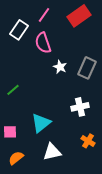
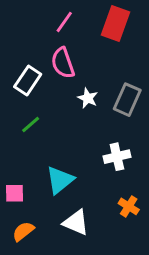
red rectangle: (79, 16) -> (115, 23), turned -35
white rectangle: (19, 30) -> (28, 81), moved
green line: (13, 90) -> (31, 124), moved
white triangle: (52, 152) -> (76, 223), turned 36

